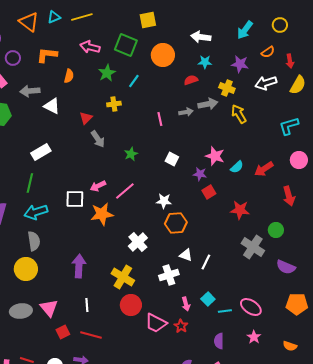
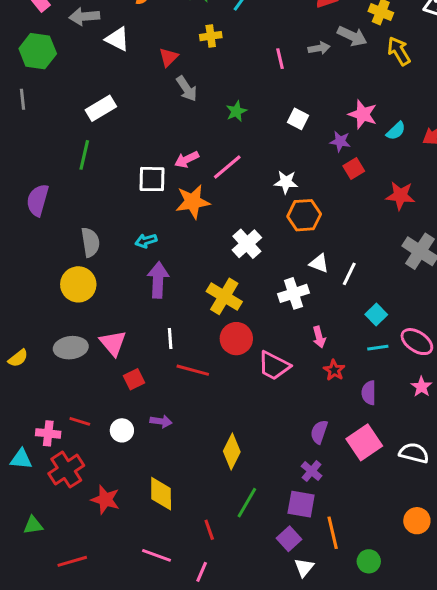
gray arrow: (208, 104) -> (352, 36), turned 36
cyan arrow: (36, 212) -> (146, 241), moved, size x0.6
cyan square: (208, 299) -> (376, 315), moved
red star: (181, 326) -> (334, 370), moved
red line: (91, 335) -> (193, 370), moved

